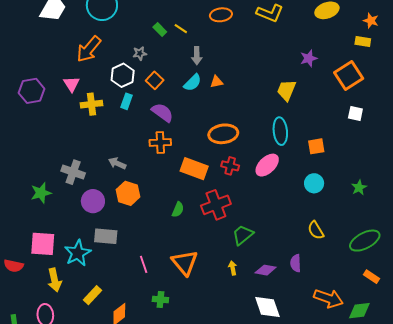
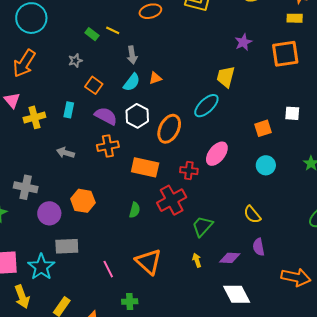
white hexagon: (123, 75) -> (137, 116), moved
orange square: (349, 75) -> (285, 54), turned 32
white square: (355, 114) -> (292, 113), moved
cyan ellipse: (280, 131) -> (206, 106), moved, turned 60
orange ellipse: (223, 134) -> (169, 129), turned -48
gray arrow: (117, 163) -> (65, 153), moved
red cross: (230, 166) -> (189, 171), moved
yellow semicircle: (316, 230) -> (252, 215), moved

